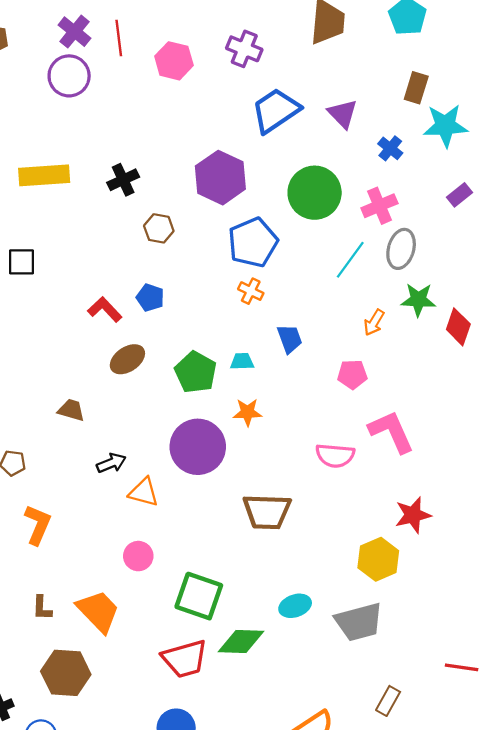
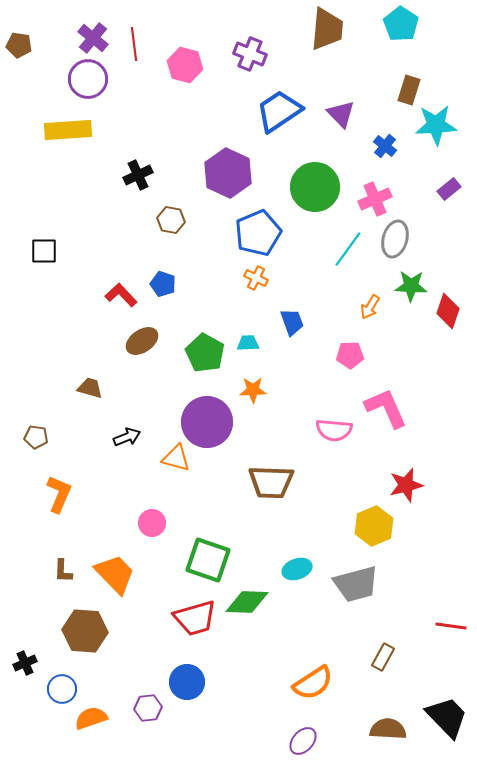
yellow rectangle: (44, 175) -> (68, 130), moved
orange triangle: (144, 492) -> (176, 458), moved

